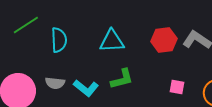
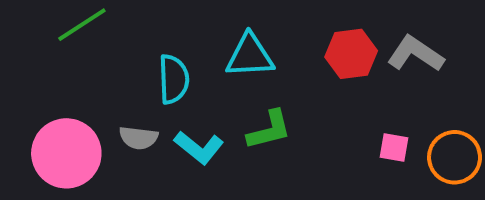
cyan semicircle: (59, 40) -> (174, 79), moved
pink square: (177, 87) -> (394, 147), moved

